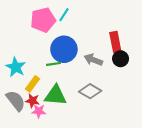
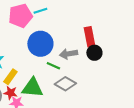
cyan line: (64, 15) -> (40, 11), turned 40
gray arrow: (93, 60) -> (68, 54), turned -30
green line: (53, 64) -> (53, 66), moved, turned 32

